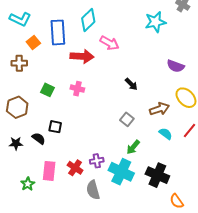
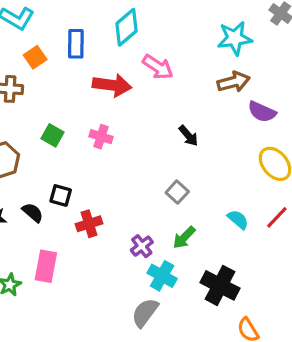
blue rectangle: (58, 32) -> (76, 44), size x0.7
brown arrow: (159, 109) -> (233, 82), moved
purple cross: (97, 161) -> (142, 246), moved, turned -32
red cross: (75, 168) -> (89, 224), moved, turned 35
cyan cross: (121, 172) -> (162, 276), size x0.7
gray semicircle: (93, 190) -> (145, 313), moved, turned 48

